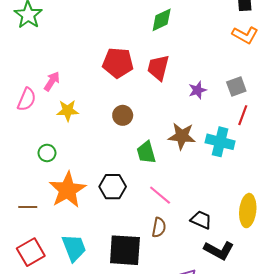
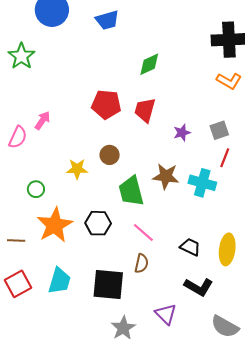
yellow star: (68, 111) -> (77, 169), moved
green trapezoid: (146, 152) -> (131, 191), size x1.4
black trapezoid: (201, 220) -> (190, 247), moved
cyan trapezoid: (74, 248) -> (59, 281), turned 36

